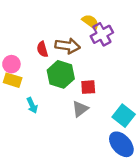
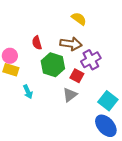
purple cross: (102, 34) -> (91, 60), moved
brown arrow: (68, 46) -> (71, 44), moved
red square: (88, 87) -> (77, 76), turned 32

